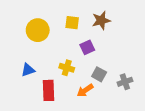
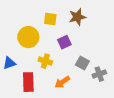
yellow circle: (38, 30) -> (28, 37), moved
gray square: (99, 74) -> (82, 63), moved

